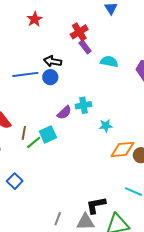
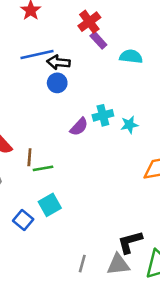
blue line: (25, 74) -> (37, 55), moved
cyan star: (106, 126) -> (129, 125), moved
cyan square: (48, 134) -> (50, 205), moved
green line: (34, 142) -> (43, 168), turned 35

